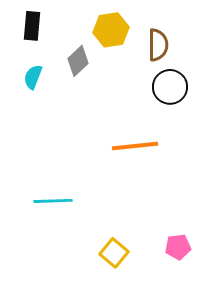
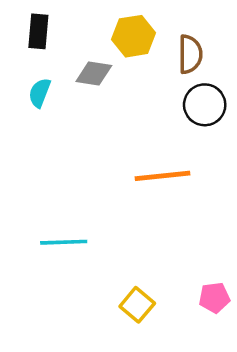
gray diamond: (78, 61) -> (94, 73), turned 52

